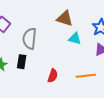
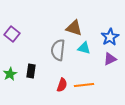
gray semicircle: (30, 39) -> (58, 50), moved
orange line: (86, 76) -> (84, 85), moved

